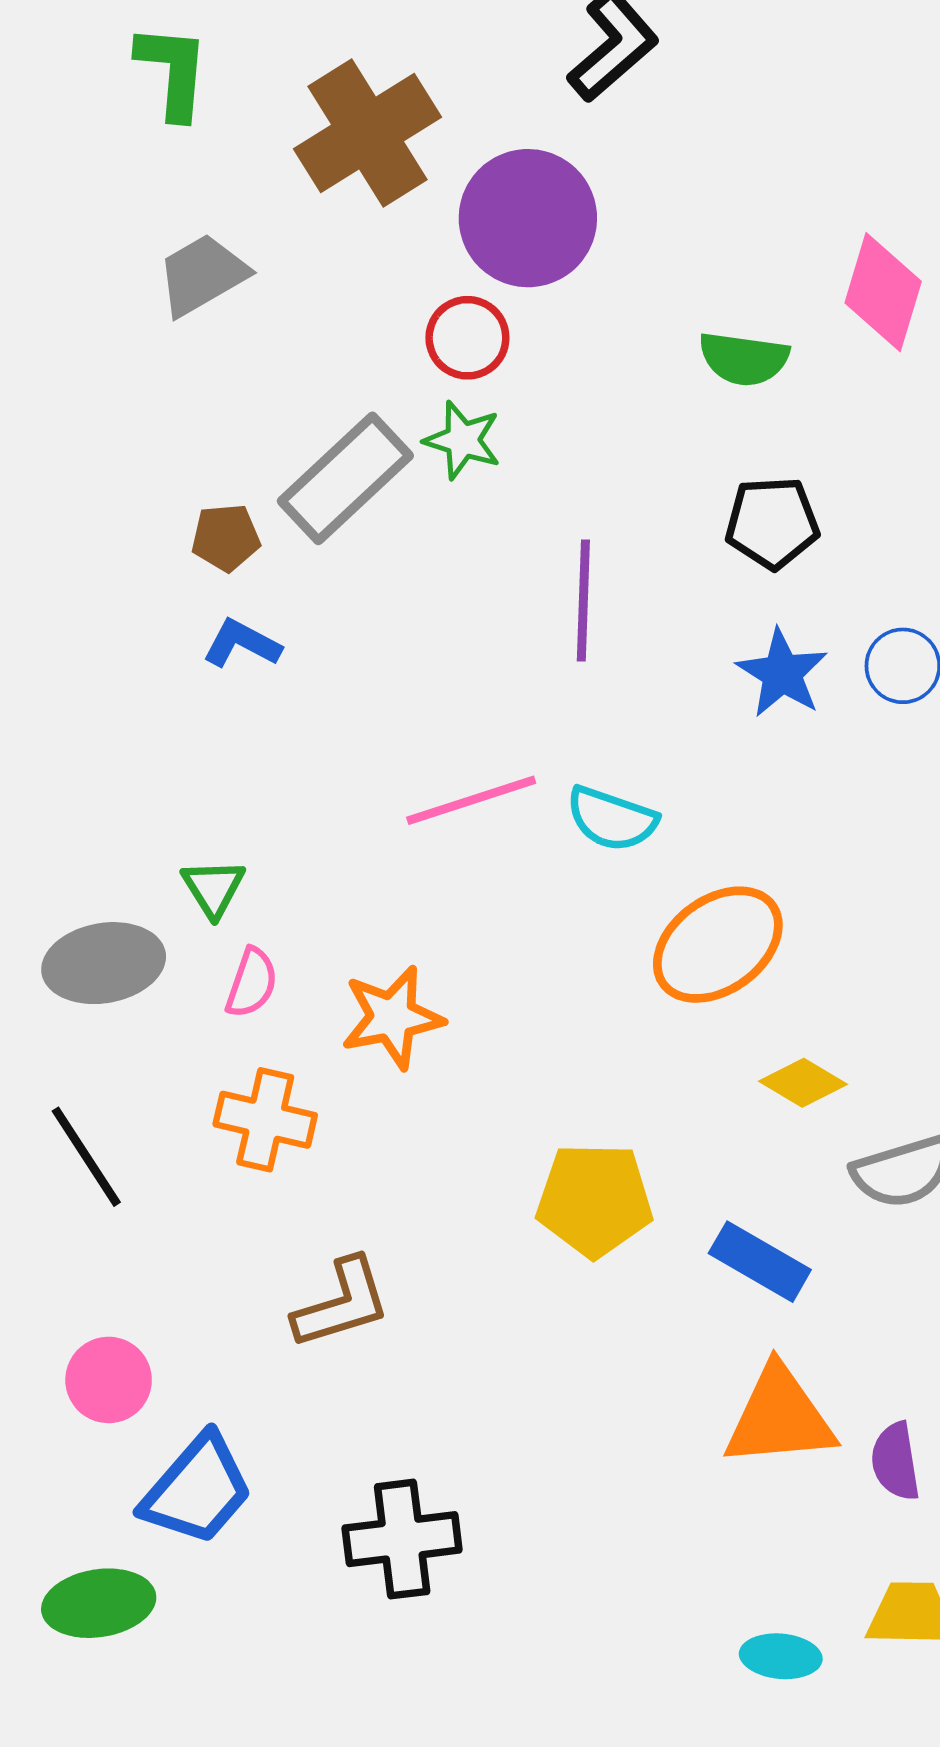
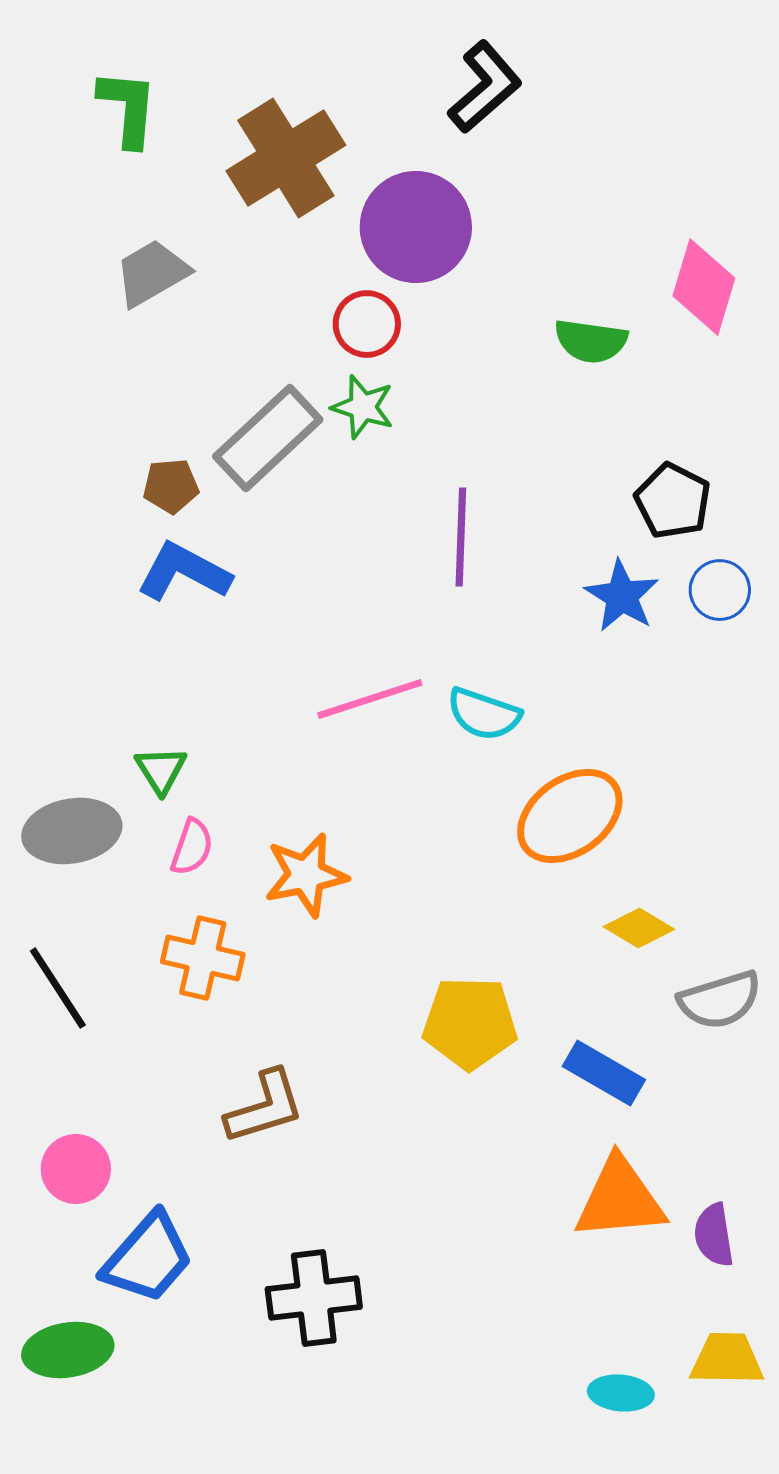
black pentagon: (772, 523) -> (673, 501), moved, turned 30
blue L-shape: (242, 644) -> (184, 572), size x1.5

